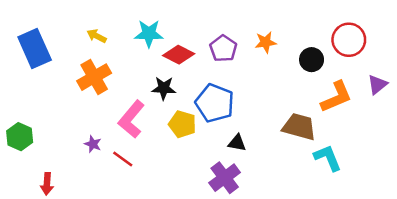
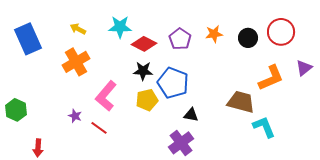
black circle: (312, 60) -> (248, 38), moved
black star: (164, 88) -> (143, 71), moved
yellow pentagon: (182, 124) -> (147, 100), turned -30

